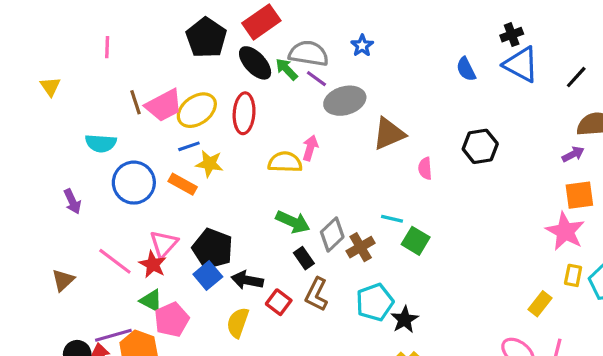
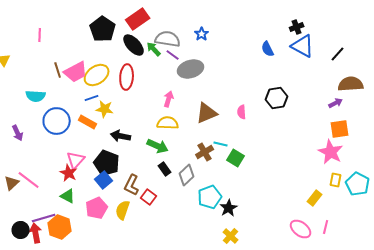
brown triangle: (389, 134) -> (207, 113), moved
yellow semicircle: (285, 162) -> (168, 123), moved
gray diamond: (332, 235) -> (187, 175), moved
brown cross: (361, 247) -> (205, 152), moved
pink line: (115, 261) -> (29, 180), moved
black arrow: (247, 280) -> (121, 136), moved
brown L-shape: (316, 294) -> (132, 185), moved
pink pentagon: (172, 320) -> (97, 208), moved

